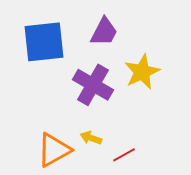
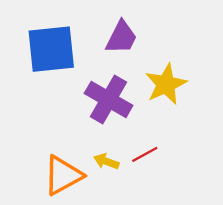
red line: (124, 155) -> (145, 154), moved

